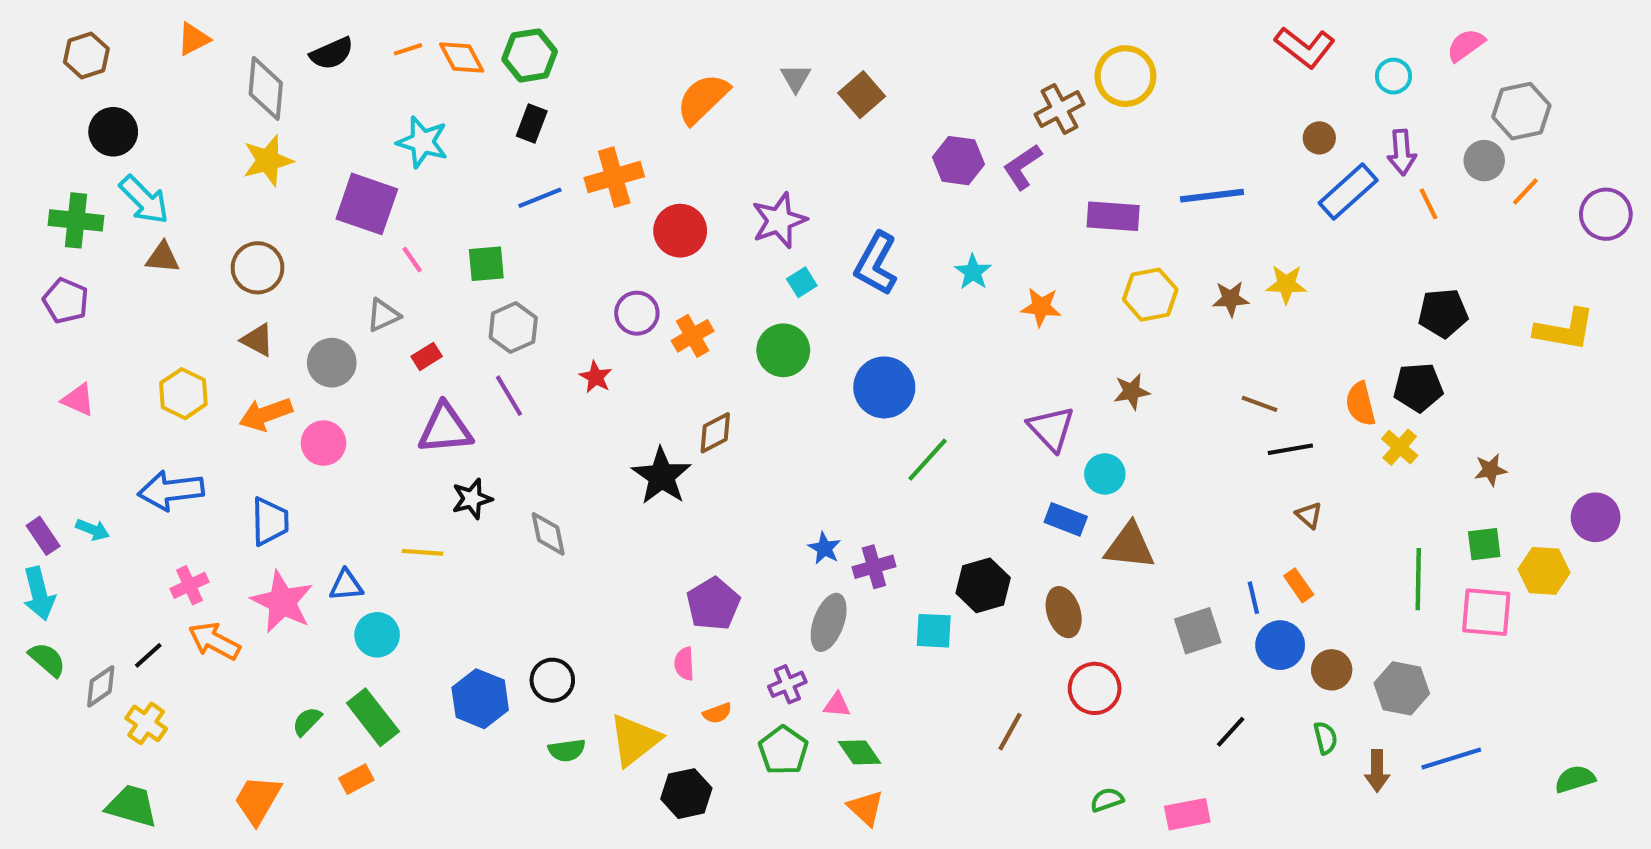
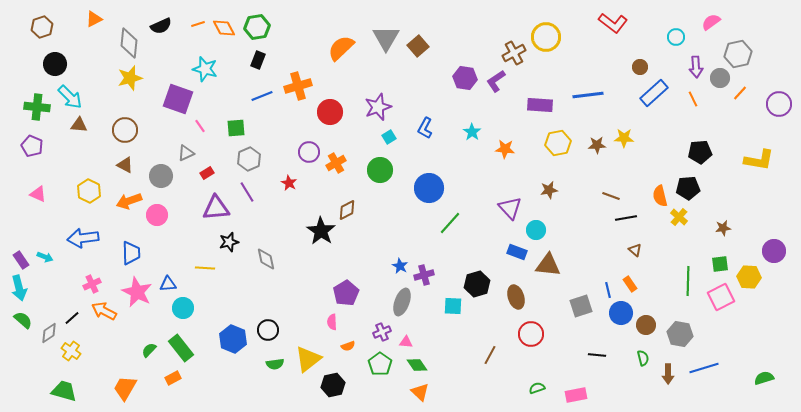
red L-shape: (1305, 47) -> (613, 23), moved
gray triangle: (796, 78) -> (386, 38), size x1.8
purple arrow: (1402, 152) -> (696, 67), moved
blue L-shape: (876, 264) -> (425, 128), size x0.7
pink square: (1486, 612) -> (721, 297), turned -32
black line: (1231, 732) -> (597, 355), turned 54

